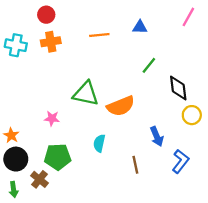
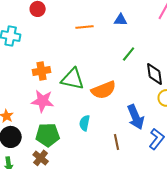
orange cross: (51, 42) -> (42, 71), moved
pink star: (52, 118) -> (43, 101), size x1.6
blue arrow: (157, 137) -> (136, 117), size x1.4
brown cross: (39, 179) -> (41, 158), moved

